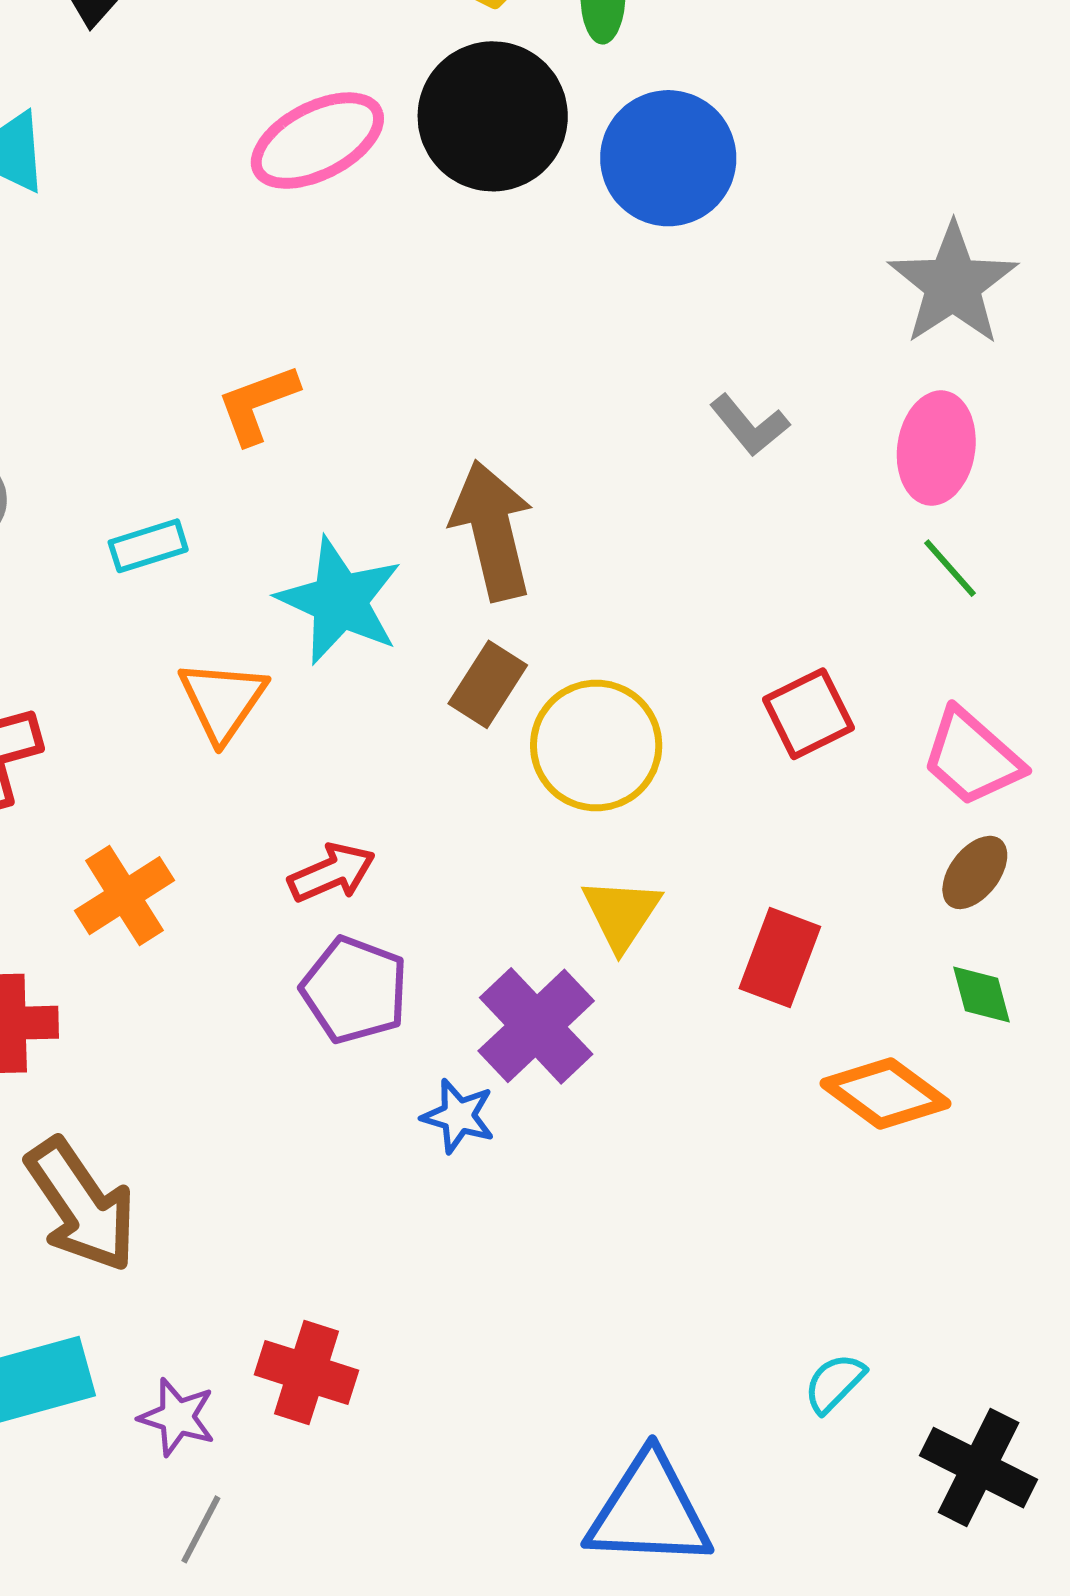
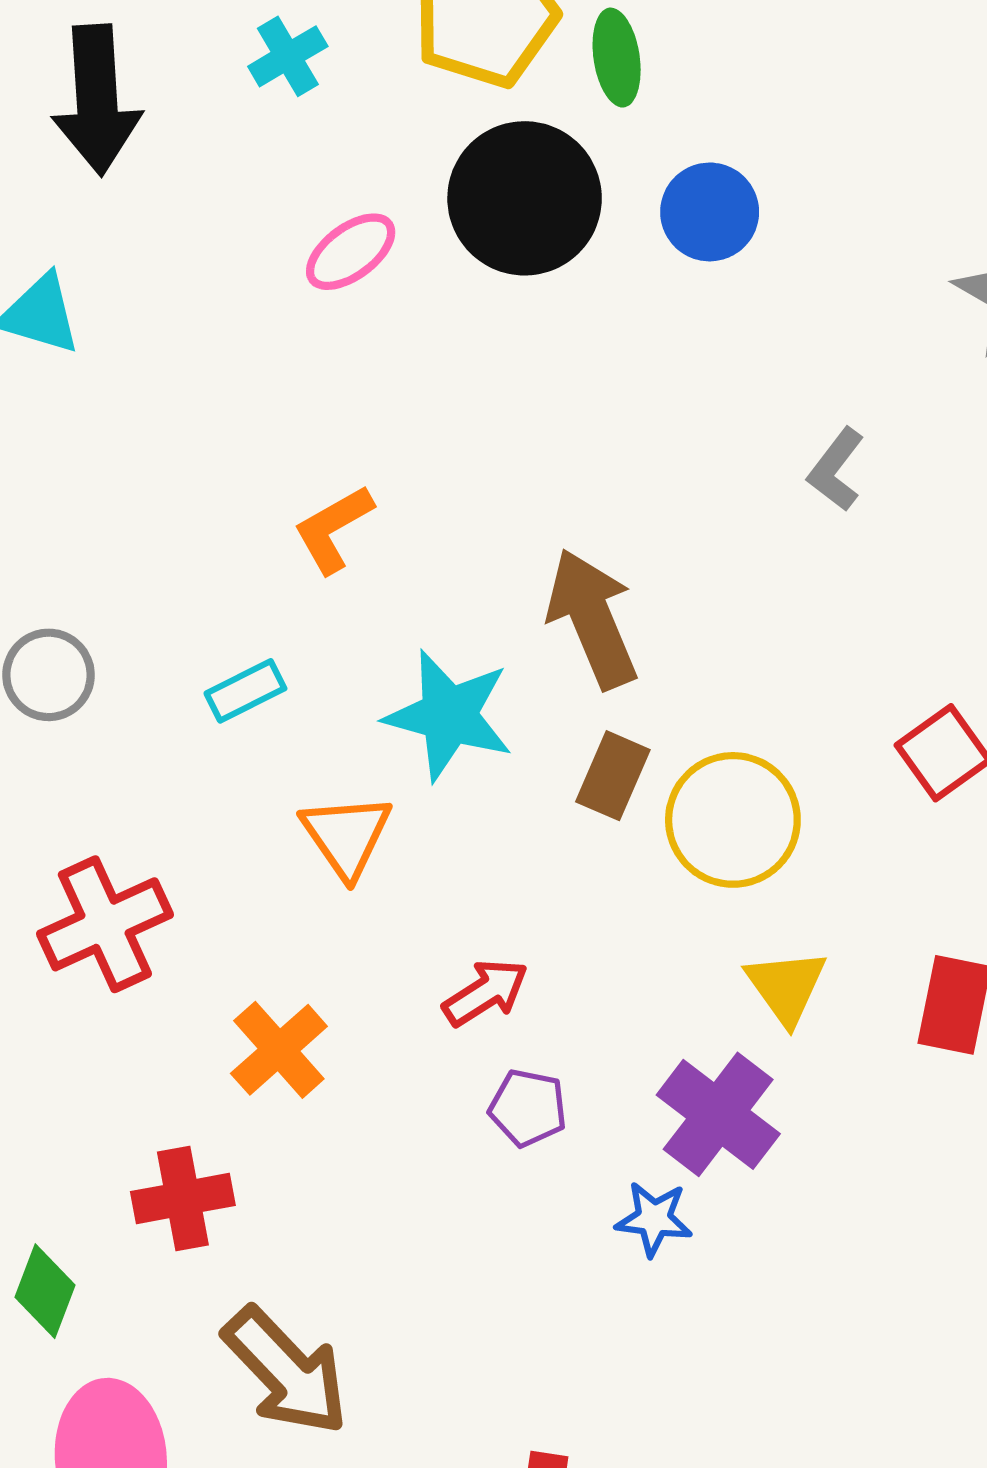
pink ellipse: (317, 141) -> (351, 252), size x0.7
blue circle: (668, 158) -> (710, 212), size x0.7
gray L-shape: (749, 425) -> (836, 469), turned 86
purple pentagon: (355, 990) -> (528, 1108), size x0.7

